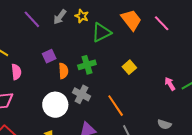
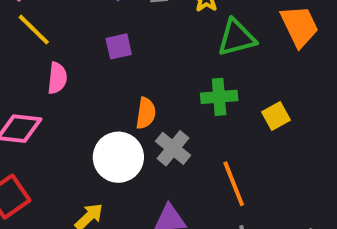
purple square: (49, 56) -> (119, 46), moved
green cross: (87, 65) -> (219, 97), moved
orange semicircle: (63, 71) -> (146, 113), moved

